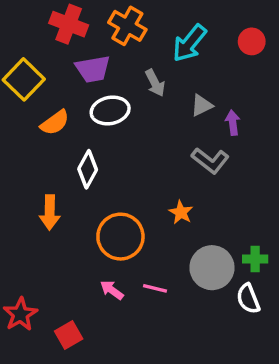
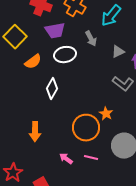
orange arrow: (50, 212) -> (35, 132), moved
orange circle: (120, 237) -> (86, 128), moved

